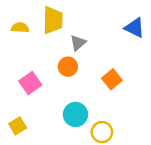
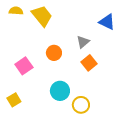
yellow trapezoid: (53, 20) -> (42, 16), turned -40
yellow semicircle: (20, 28) -> (16, 11), moved
gray triangle: (78, 43) -> (83, 42), moved

